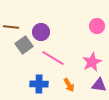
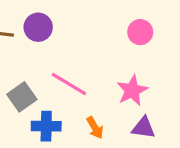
purple circle: (41, 32) -> (38, 27), moved
gray square: (24, 45) -> (22, 97), moved

